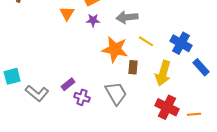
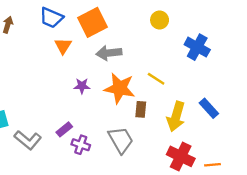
gray arrow: (127, 17) -> (109, 53), moved
purple star: (93, 20) -> (82, 86), moved
blue cross: (181, 43) -> (197, 47), moved
blue rectangle: (201, 67) -> (209, 108), moved

